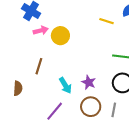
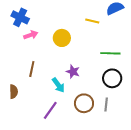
yellow circle: (60, 36) -> (62, 38), moved
purple star: (89, 82) -> (73, 72), moved

